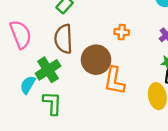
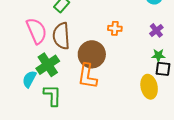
pink semicircle: (21, 34) -> (37, 31), moved
orange L-shape: (114, 81) -> (87, 76), moved

